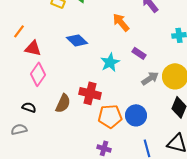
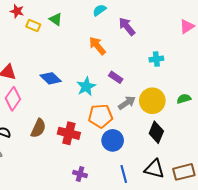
blue diamond: (77, 40) -> (51, 78), moved
red cross: (90, 93) -> (69, 133), moved
orange pentagon: (110, 116) -> (100, 116), moved

